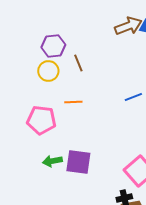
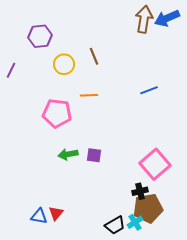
brown arrow: (128, 26) -> (144, 19), turned -60
purple hexagon: (53, 46) -> (40, 36), moved
purple square: (78, 162) -> (94, 155), size x0.6

